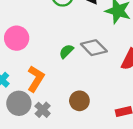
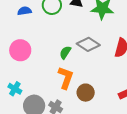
orange L-shape: (36, 79) -> (66, 78), moved

